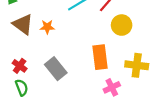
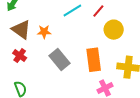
red cross: (20, 66) -> (20, 56), moved
gray rectangle: (56, 69) -> (59, 59), moved

